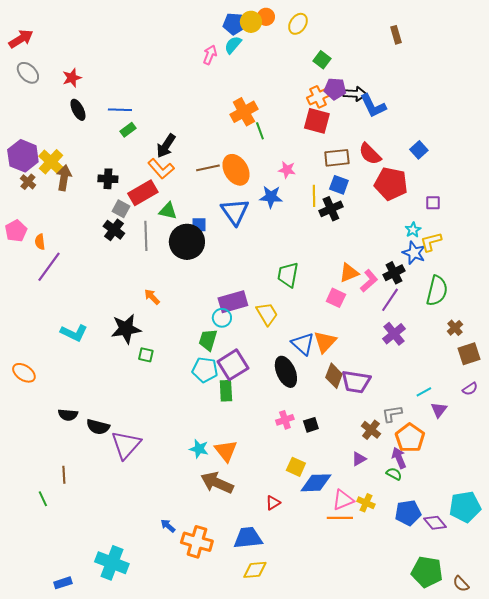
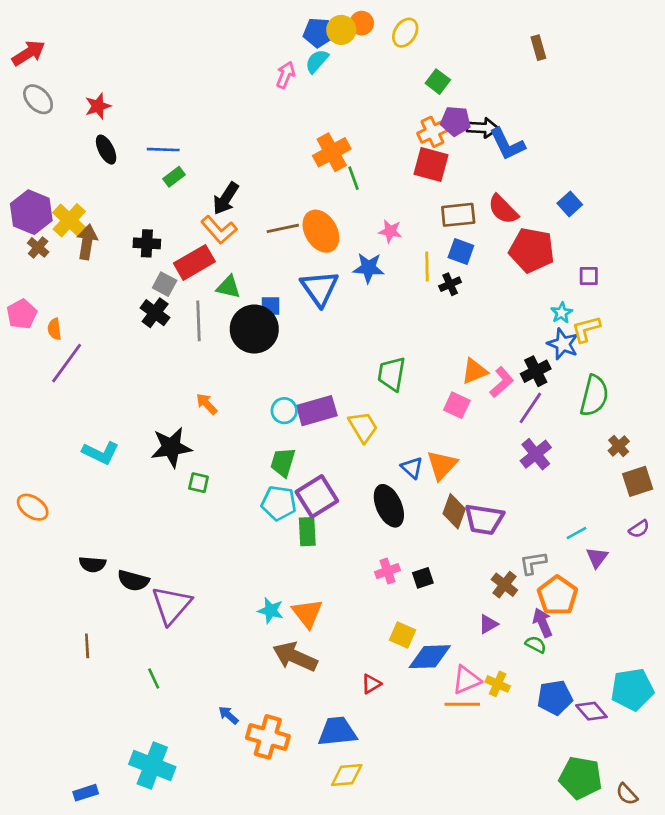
black cross: (331, 209) -> (450, 284), size x0.7
cyan circle: (222, 318) -> (284, 411), moved
blue triangle: (303, 344) -> (412, 468), size x0.7
green line: (43, 499) -> (154, 678), moved

